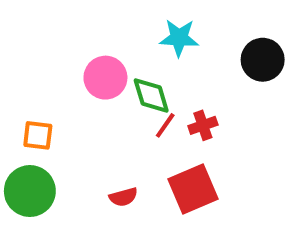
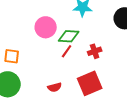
green diamond: (151, 96) -> (69, 36), turned -70
red line: (165, 125) -> (67, 51), moved

